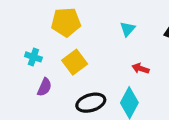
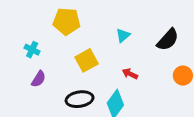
yellow square: (75, 62) -> (87, 60), moved

